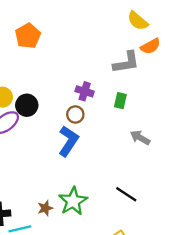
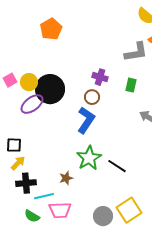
black circle: (27, 105) -> (50, 89), size x1.5
black line: (126, 194) -> (117, 166), moved
green star: (73, 201) -> (89, 158), moved

